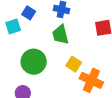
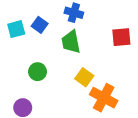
blue square: (29, 13) -> (40, 25), moved
green circle: (34, 62) -> (38, 72), size x0.6

